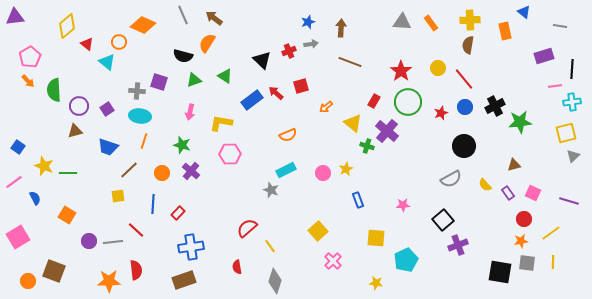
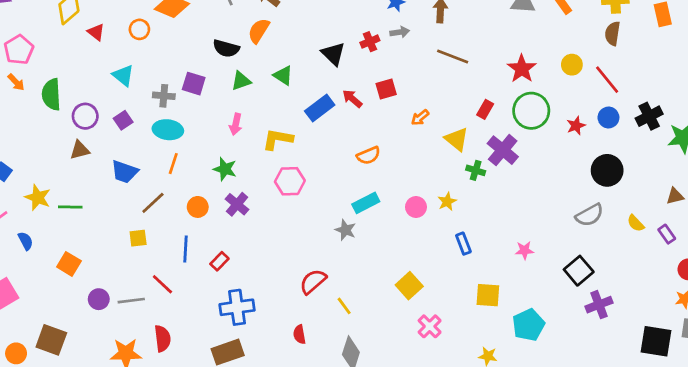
cyan triangle: (107, 62) -> (123, 75), moved

